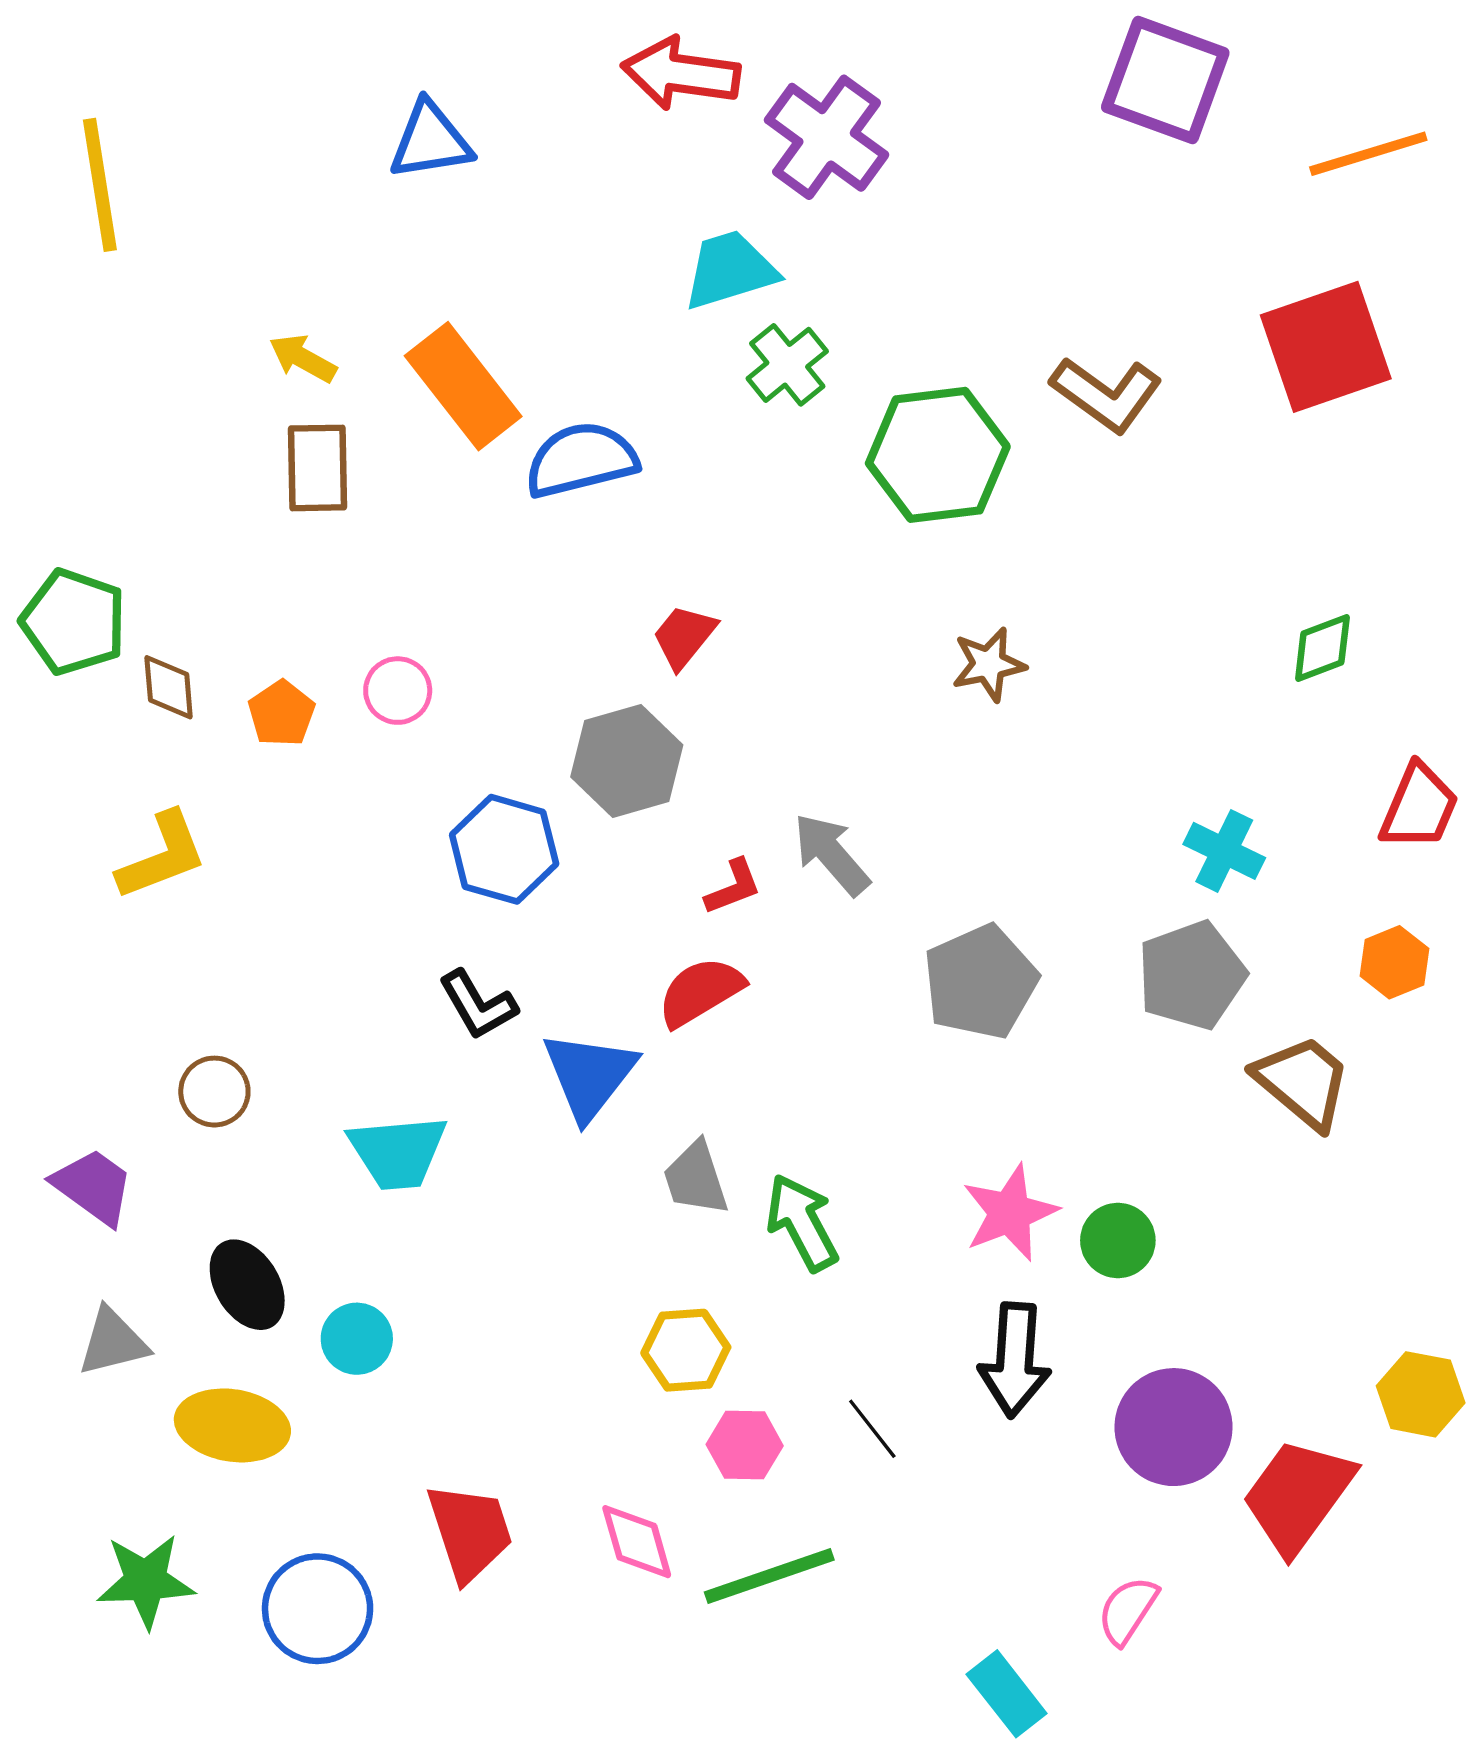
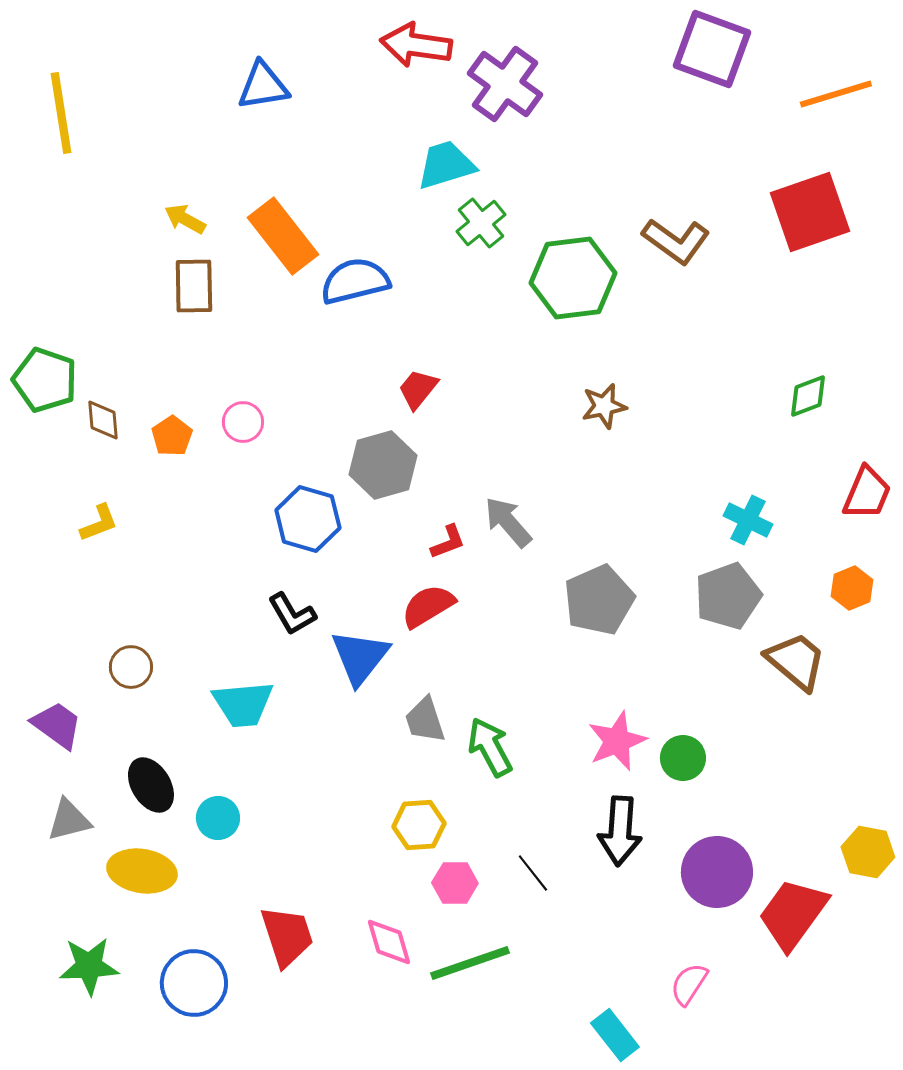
yellow L-shape: (162, 856) -> (99, 523), size x0.7

